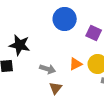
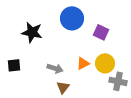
black star: (20, 45) -> (32, 32), moved

